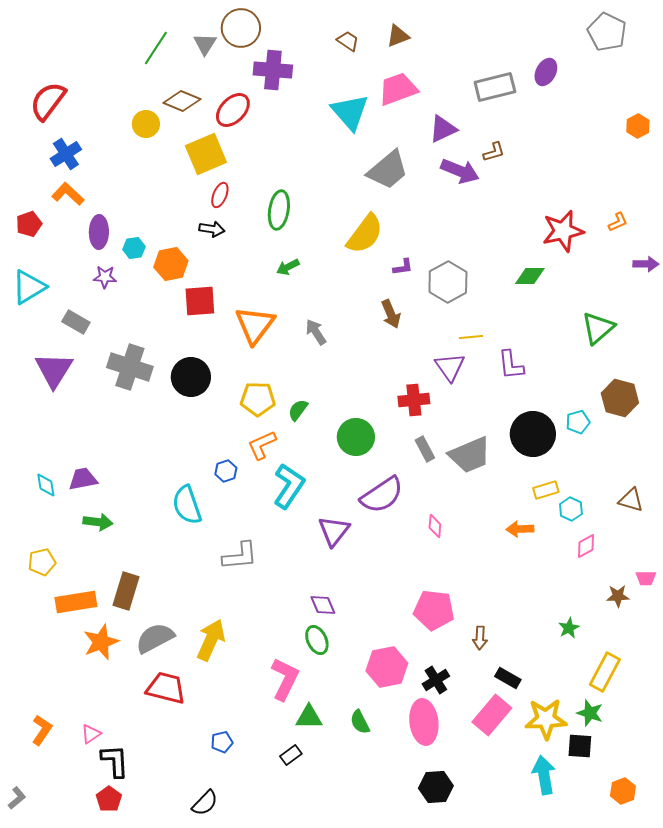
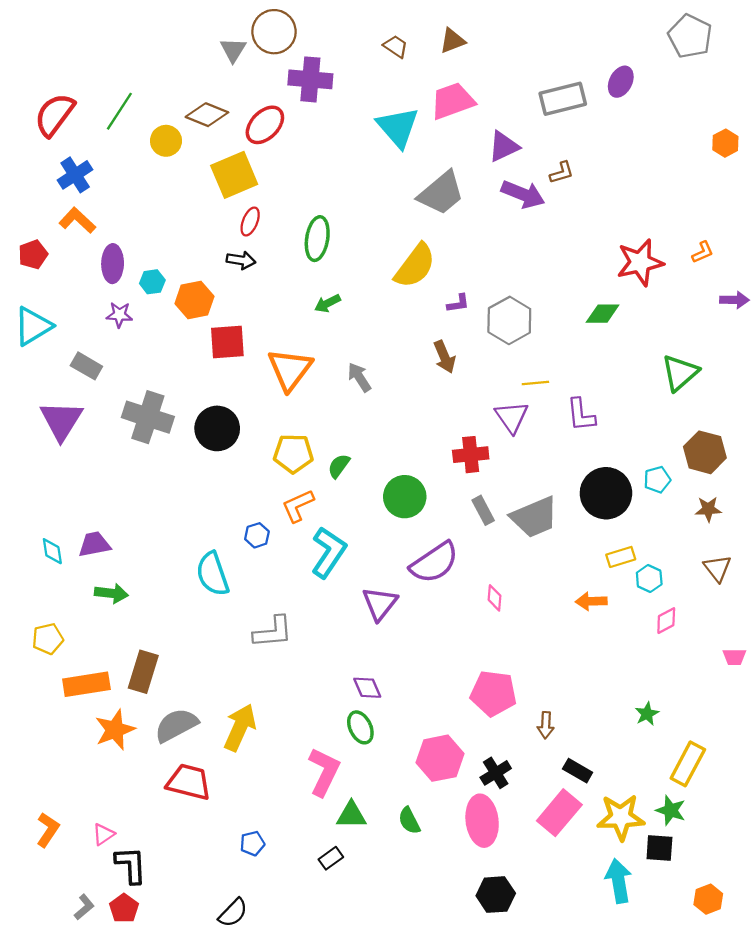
green line: (156, 48) -> (119, 111), moved
brown triangle: (631, 500) -> (717, 568), turned 36
brown star: (618, 596) -> (708, 509), moved
gray L-shape: (17, 798) -> (84, 907), moved

